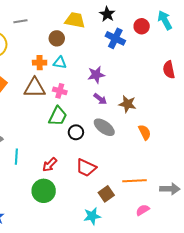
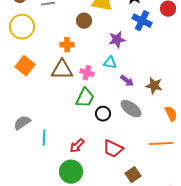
cyan triangle: (60, 63) -> (110, 63), moved
purple star: (96, 75) -> (117, 40), moved
orange line: (135, 181) -> (161, 144), moved

